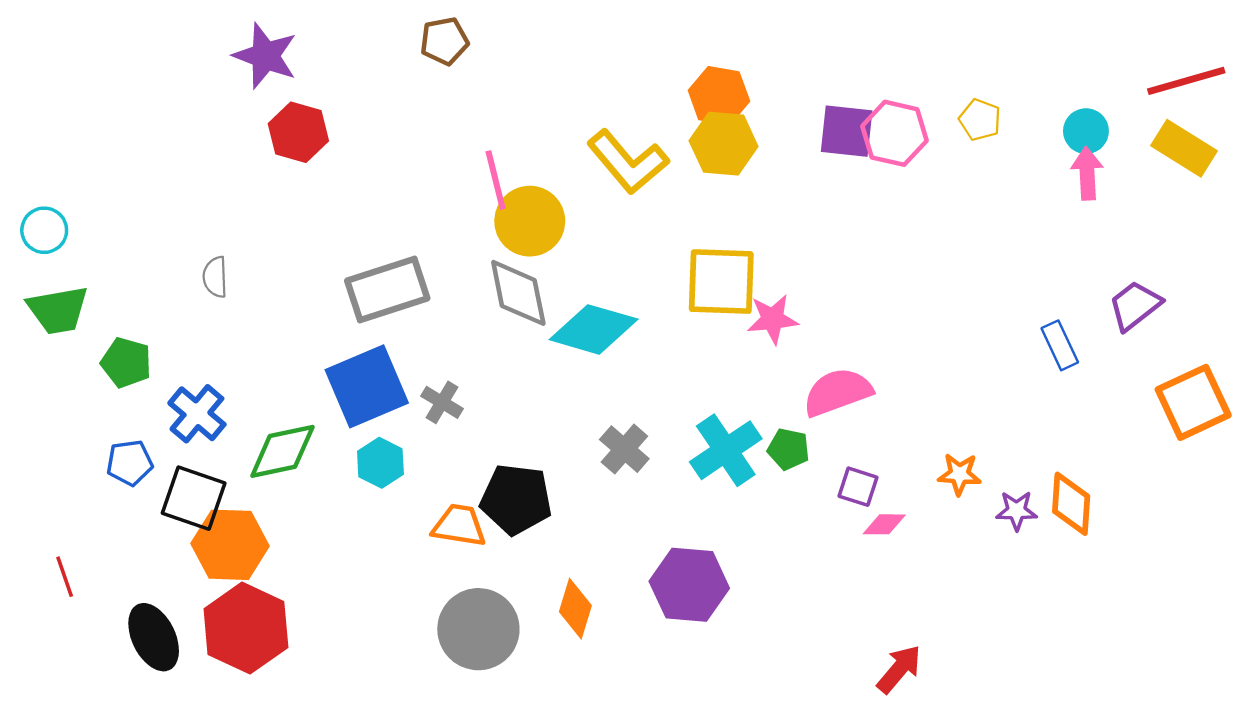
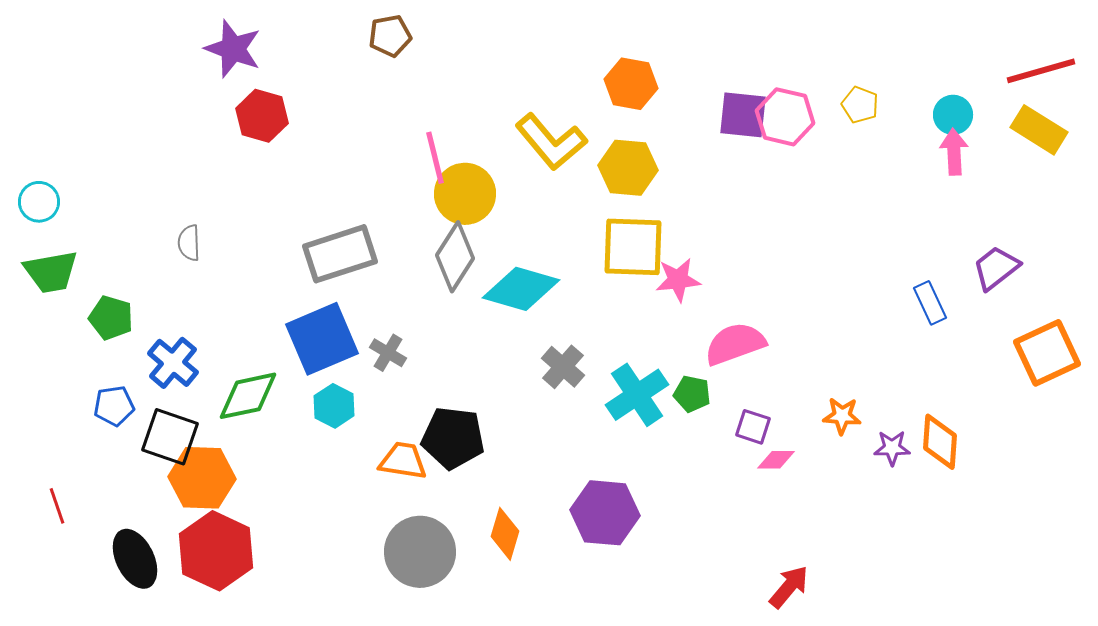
yellow hexagon: (724, 144) -> (628, 168), moved
gray diamond: (518, 293) -> (455, 257), turned 44
gray cross: (624, 449) -> (563, 367), moved

